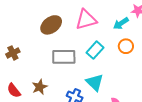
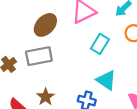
gray rectangle: (64, 57) -> (39, 56), moved

